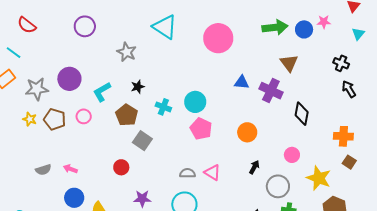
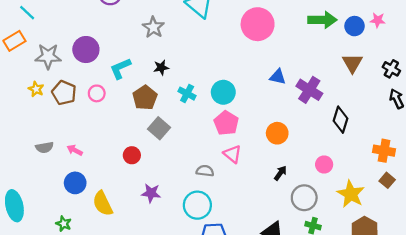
brown triangle: (289, 63) -> (352, 63), moved
pink triangle: (212, 172) -> (232, 154), moved

